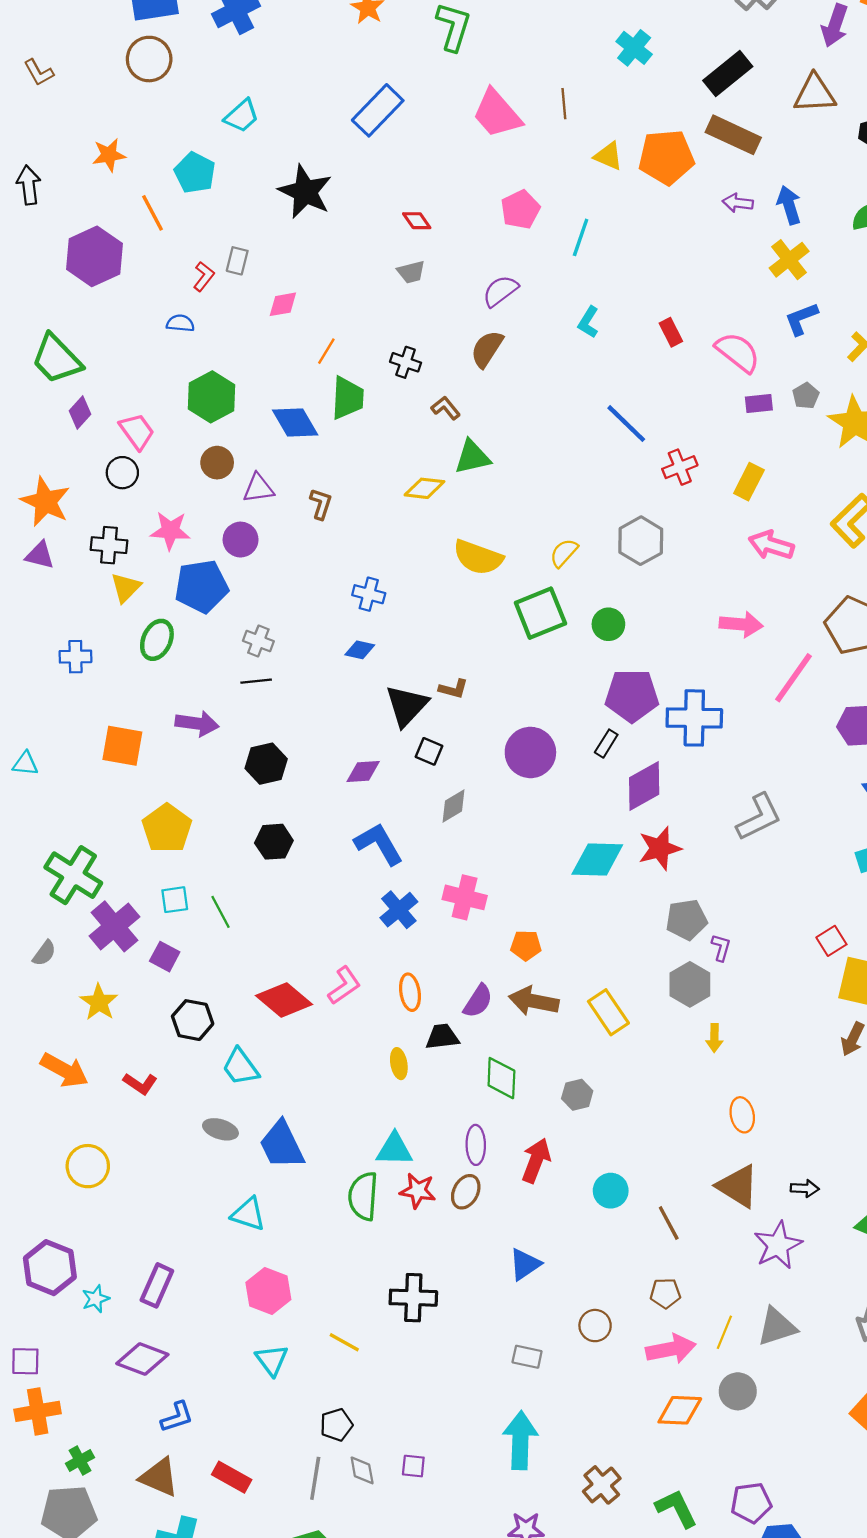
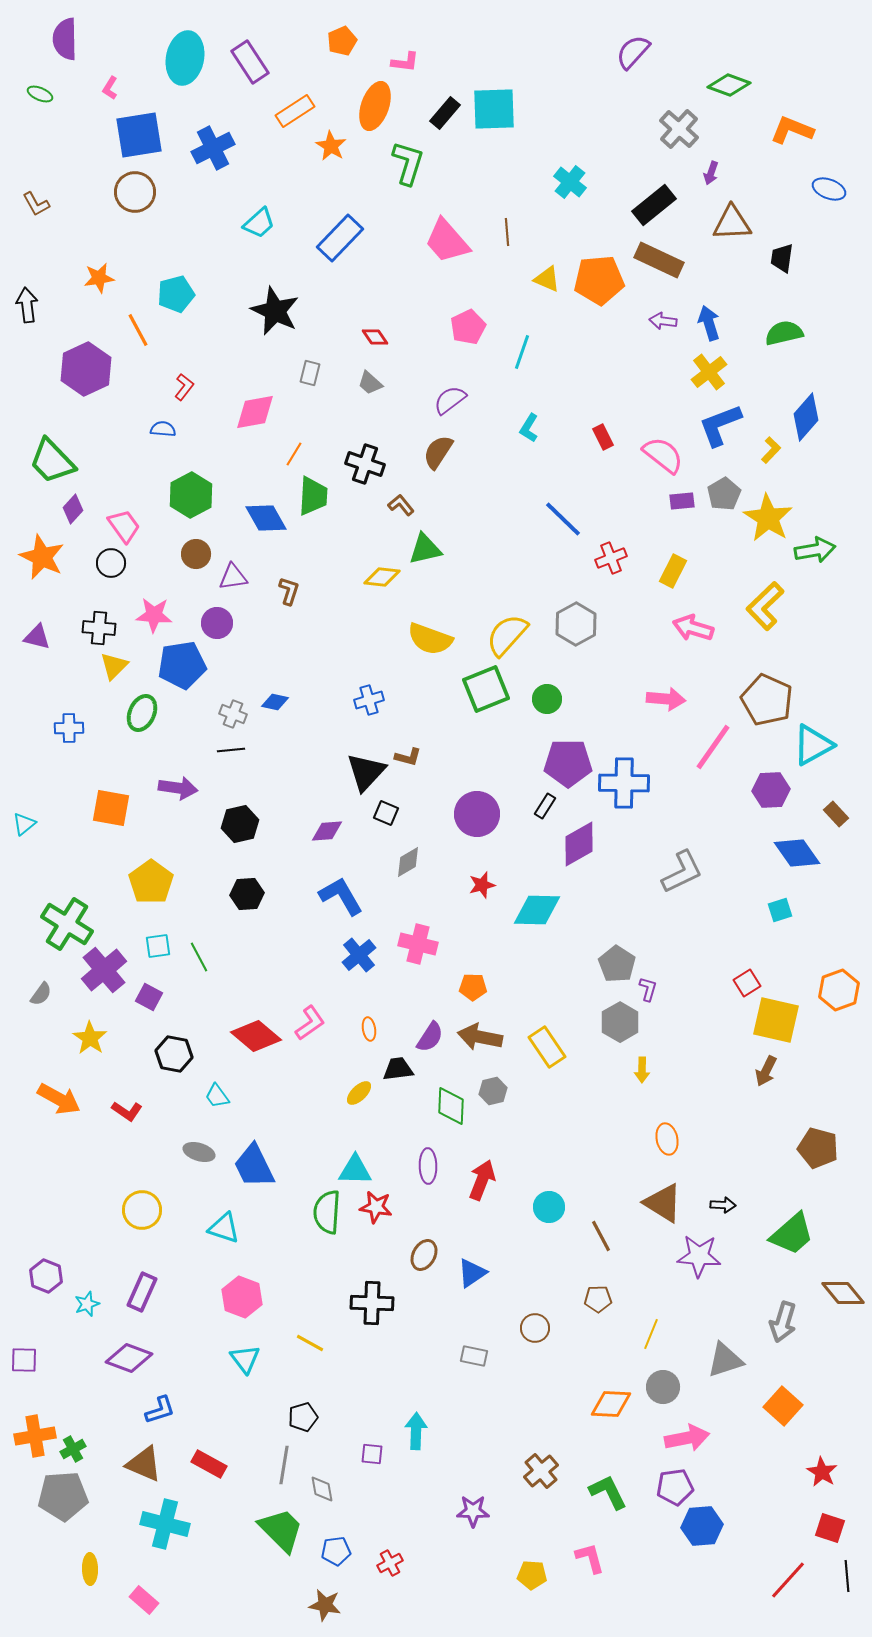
purple arrow: (835, 26) -> (711, 173), moved, size x0.6
cyan trapezoid: (242, 116) -> (259, 223), moved
cyan pentagon: (195, 173) -> (176, 294), turned 30
gray rectangle: (237, 261) -> (310, 373), moved
gray trapezoid: (411, 272) -> (370, 383), turned 56
pink diamond: (283, 304) -> (255, 412), size x1.5
blue L-shape: (801, 319) -> (720, 425), size x1.4
black cross: (406, 362) -> (365, 464), size x1.4
gray pentagon: (806, 396) -> (724, 494), size x1.4
orange star: (45, 502) -> (42, 557), moved
yellow semicircle: (564, 553) -> (507, 635), size x1.6
blue cross: (369, 594) -> (369, 700), moved, turned -32
blue diamond: (360, 650) -> (275, 702), moved
cyan triangle: (25, 764) -> (24, 824), turned -45
red star: (660, 848) -> (482, 885), moved, size x0.7
gray pentagon: (686, 920) -> (617, 964), turned -30
orange ellipse: (410, 992) -> (369, 1029), size x0.7
yellow ellipse: (399, 1064) -> (359, 1093), turned 56
cyan trapezoid: (241, 1067) -> (217, 1096), size x0.7
gray hexagon: (577, 1095) -> (493, 1091), moved
yellow circle: (88, 1166) -> (142, 1210), moved
brown ellipse: (466, 1192) -> (424, 1255), moved
purple star: (778, 1245) -> (699, 1256), turned 30
purple hexagon: (50, 1268) -> (46, 1276), size x0.7
gray triangle: (777, 1327) -> (725, 1360), moved
pink arrow: (671, 1349) -> (687, 1438), moved
orange cross: (38, 1411) -> (35, 1436), moved
cyan arrow: (520, 1440) -> (416, 1431), moved, size x0.7
gray diamond: (362, 1470) -> (322, 1489), moved

